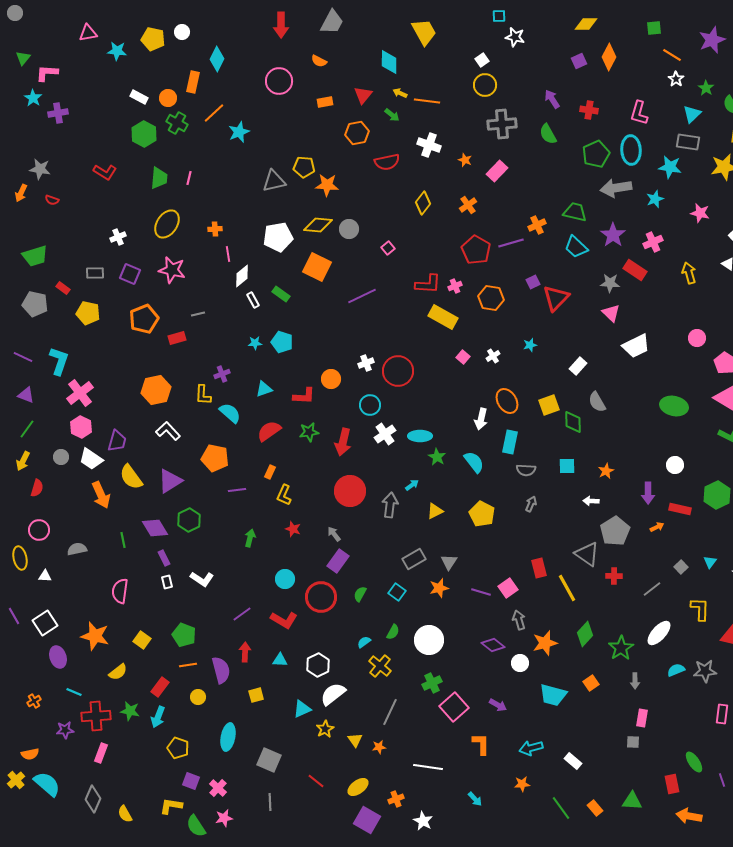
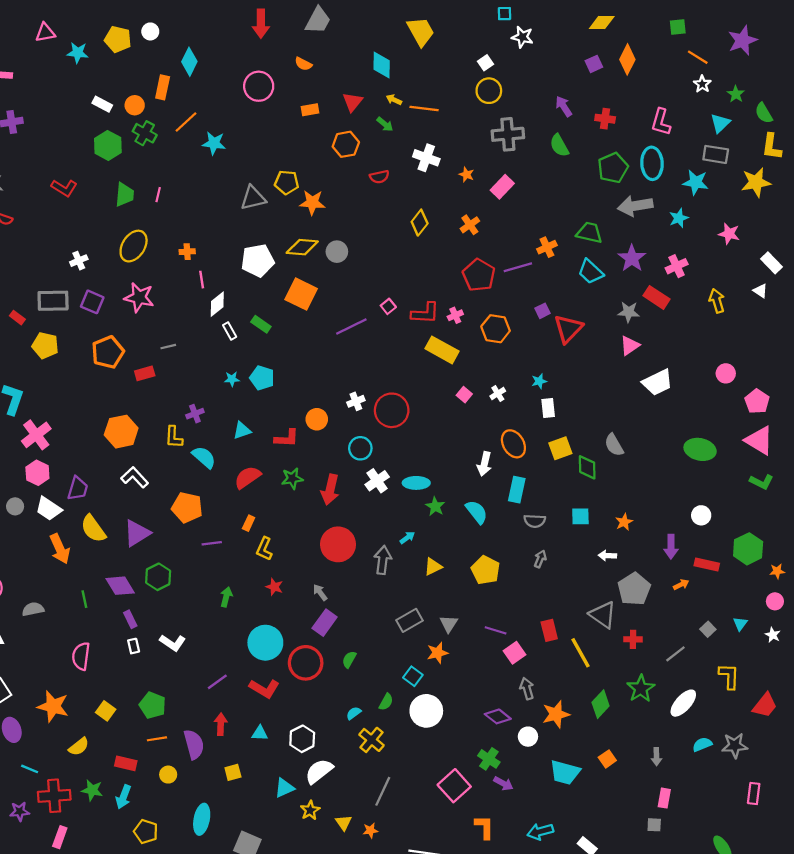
cyan star: (239, 132) -> (214, 143), turned 30
red semicircle: (387, 162) -> (379, 177), size x0.7
pink square: (388, 248) -> (388, 306), moved
gray rectangle: (95, 273) -> (53, 301), size x1.6
pink triangle: (611, 313) -> (630, 345), turned 42
white rectangle: (578, 366) -> (548, 408), moved, turned -48
cyan circle: (285, 579) -> (265, 643), size x1.6
cyan square: (397, 592) -> (413, 676), moved
purple line: (481, 592) -> (496, 630), moved
green star: (621, 648) -> (641, 689), moved
green cross: (432, 683) -> (489, 759), moved, turned -30
red rectangle: (160, 687) -> (126, 763), turned 66

